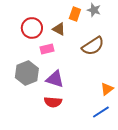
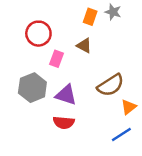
brown triangle: (59, 29) -> (84, 46), moved
brown semicircle: (93, 46) -> (111, 85), moved
pink rectangle: (47, 49) -> (56, 59), turned -56

